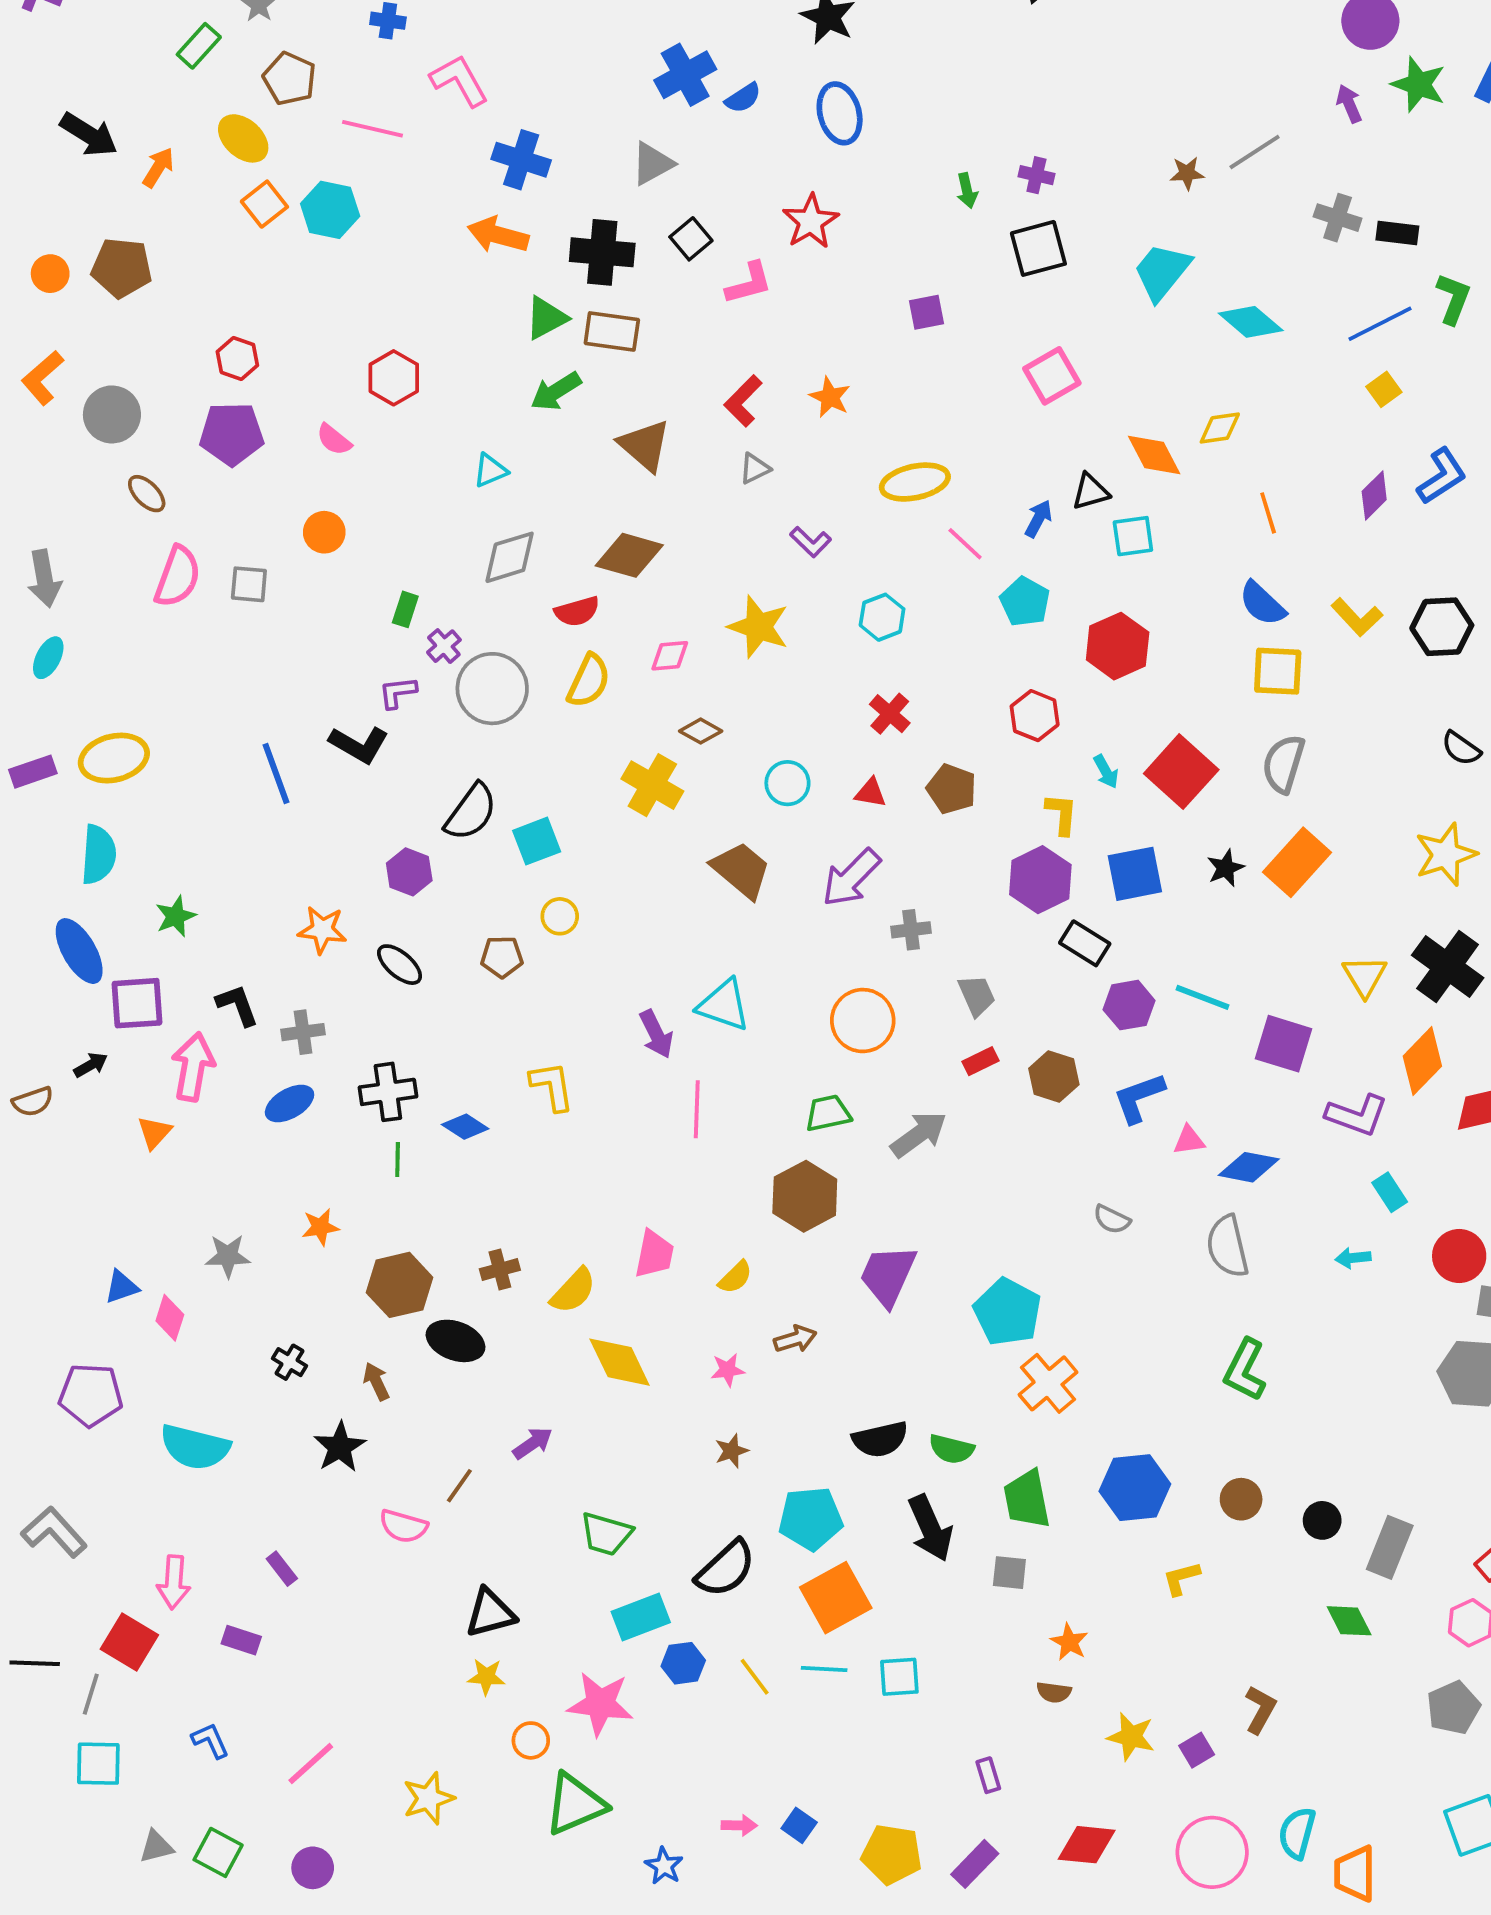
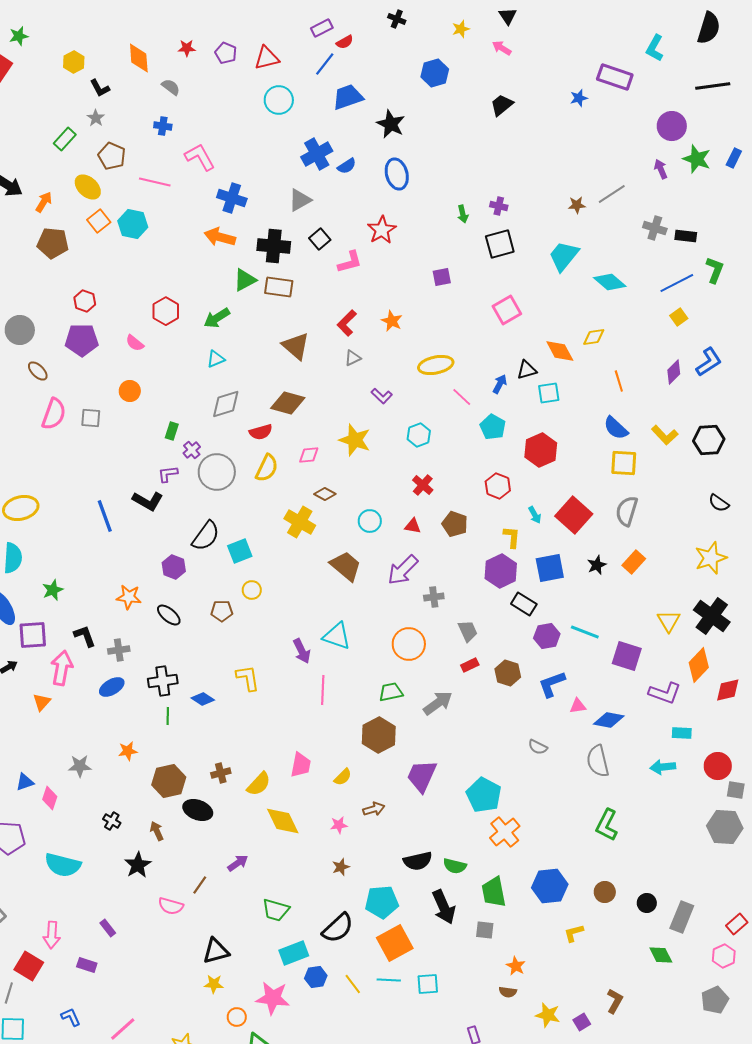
brown pentagon: (122, 268) -> (53, 243), moved
green arrow: (556, 391) -> (217, 318), moved
orange rectangle: (1297, 862) -> (634, 562), size x0.7
cyan rectangle: (1390, 1192) -> (682, 733), turned -54
cyan arrow: (1353, 1258) -> (663, 767), size x1.4

